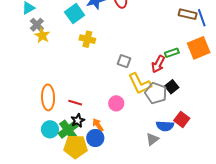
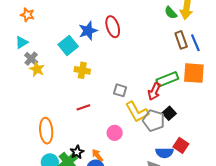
brown rectangle: (188, 14) -> (181, 40), turned 60
orange square: (199, 48) -> (194, 73), turned 30
green rectangle: (172, 53) -> (167, 79), size x1.5
red line: (75, 103) -> (83, 107), moved, turned -32

